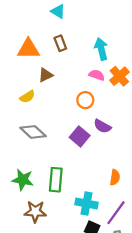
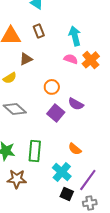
orange circle: (85, 100) -> (52, 87), moved
orange semicircle: (115, 177) -> (75, 149), moved, turned 120
cyan cross: (86, 204) -> (62, 172), turned 30

